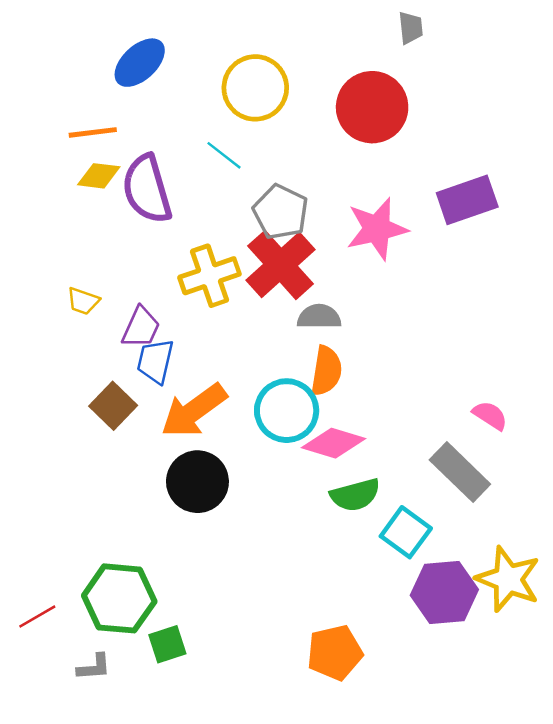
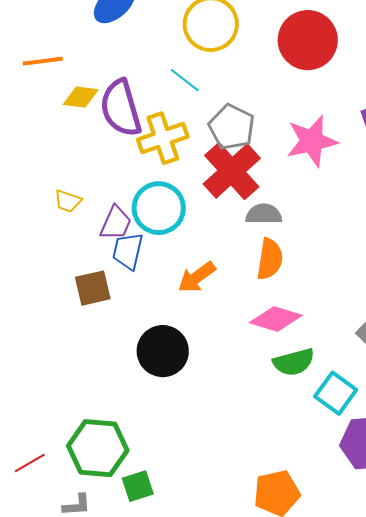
orange line: (93, 132) -> (43, 61), moved
yellow cross: (210, 276) -> (163, 138), moved
brown square: (113, 406) -> (93, 288), turned 33
orange arrow: (194, 411) -> (197, 277), moved, size x0.7
cyan circle: (287, 411) -> (159, 208), moved

